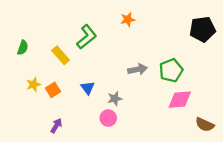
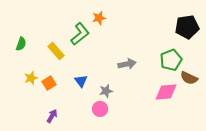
orange star: (128, 19) -> (99, 18), moved
green pentagon: (171, 70) -> (171, 60), moved
brown semicircle: (205, 125) -> (189, 78), moved

